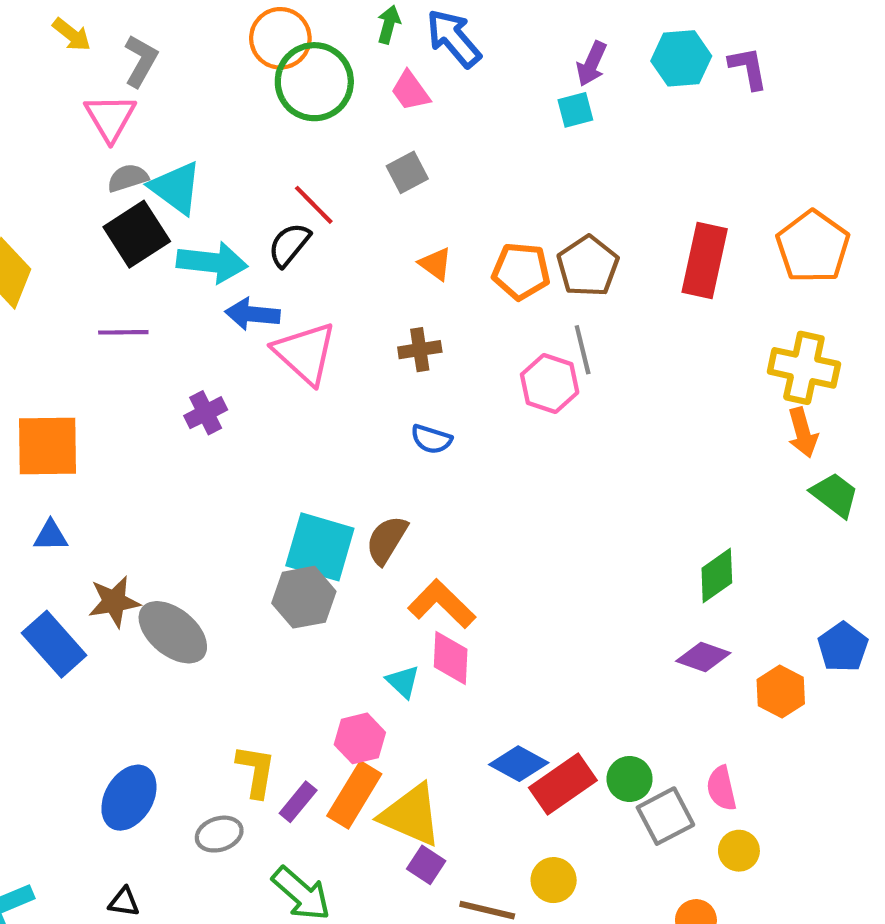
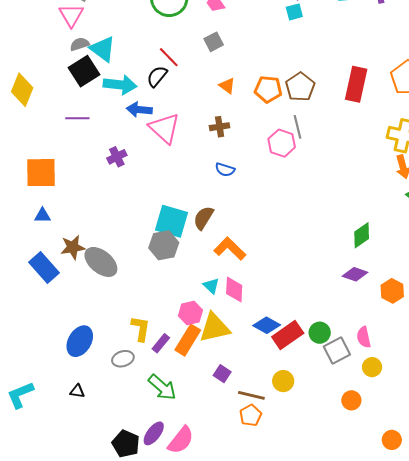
pink diamond: (451, 658) -> (234, 290), moved
yellow triangle: (411, 815) -> (215, 328), moved, turned -36

